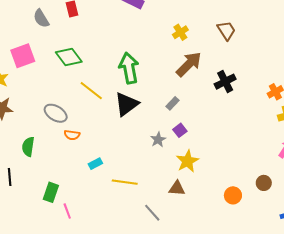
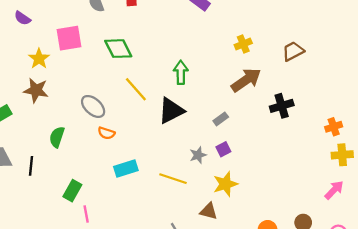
brown trapezoid: (226, 31) -> (293, 51), turned -95
green arrow: (129, 68) -> (181, 72), size x0.7
cyan rectangle: (95, 164) -> (126, 169), size x1.5
yellow line: (125, 182) -> (173, 179), moved

